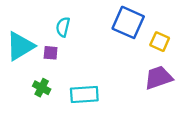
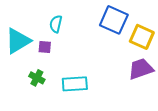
yellow square: (160, 42) -> (142, 37), size x1.4

